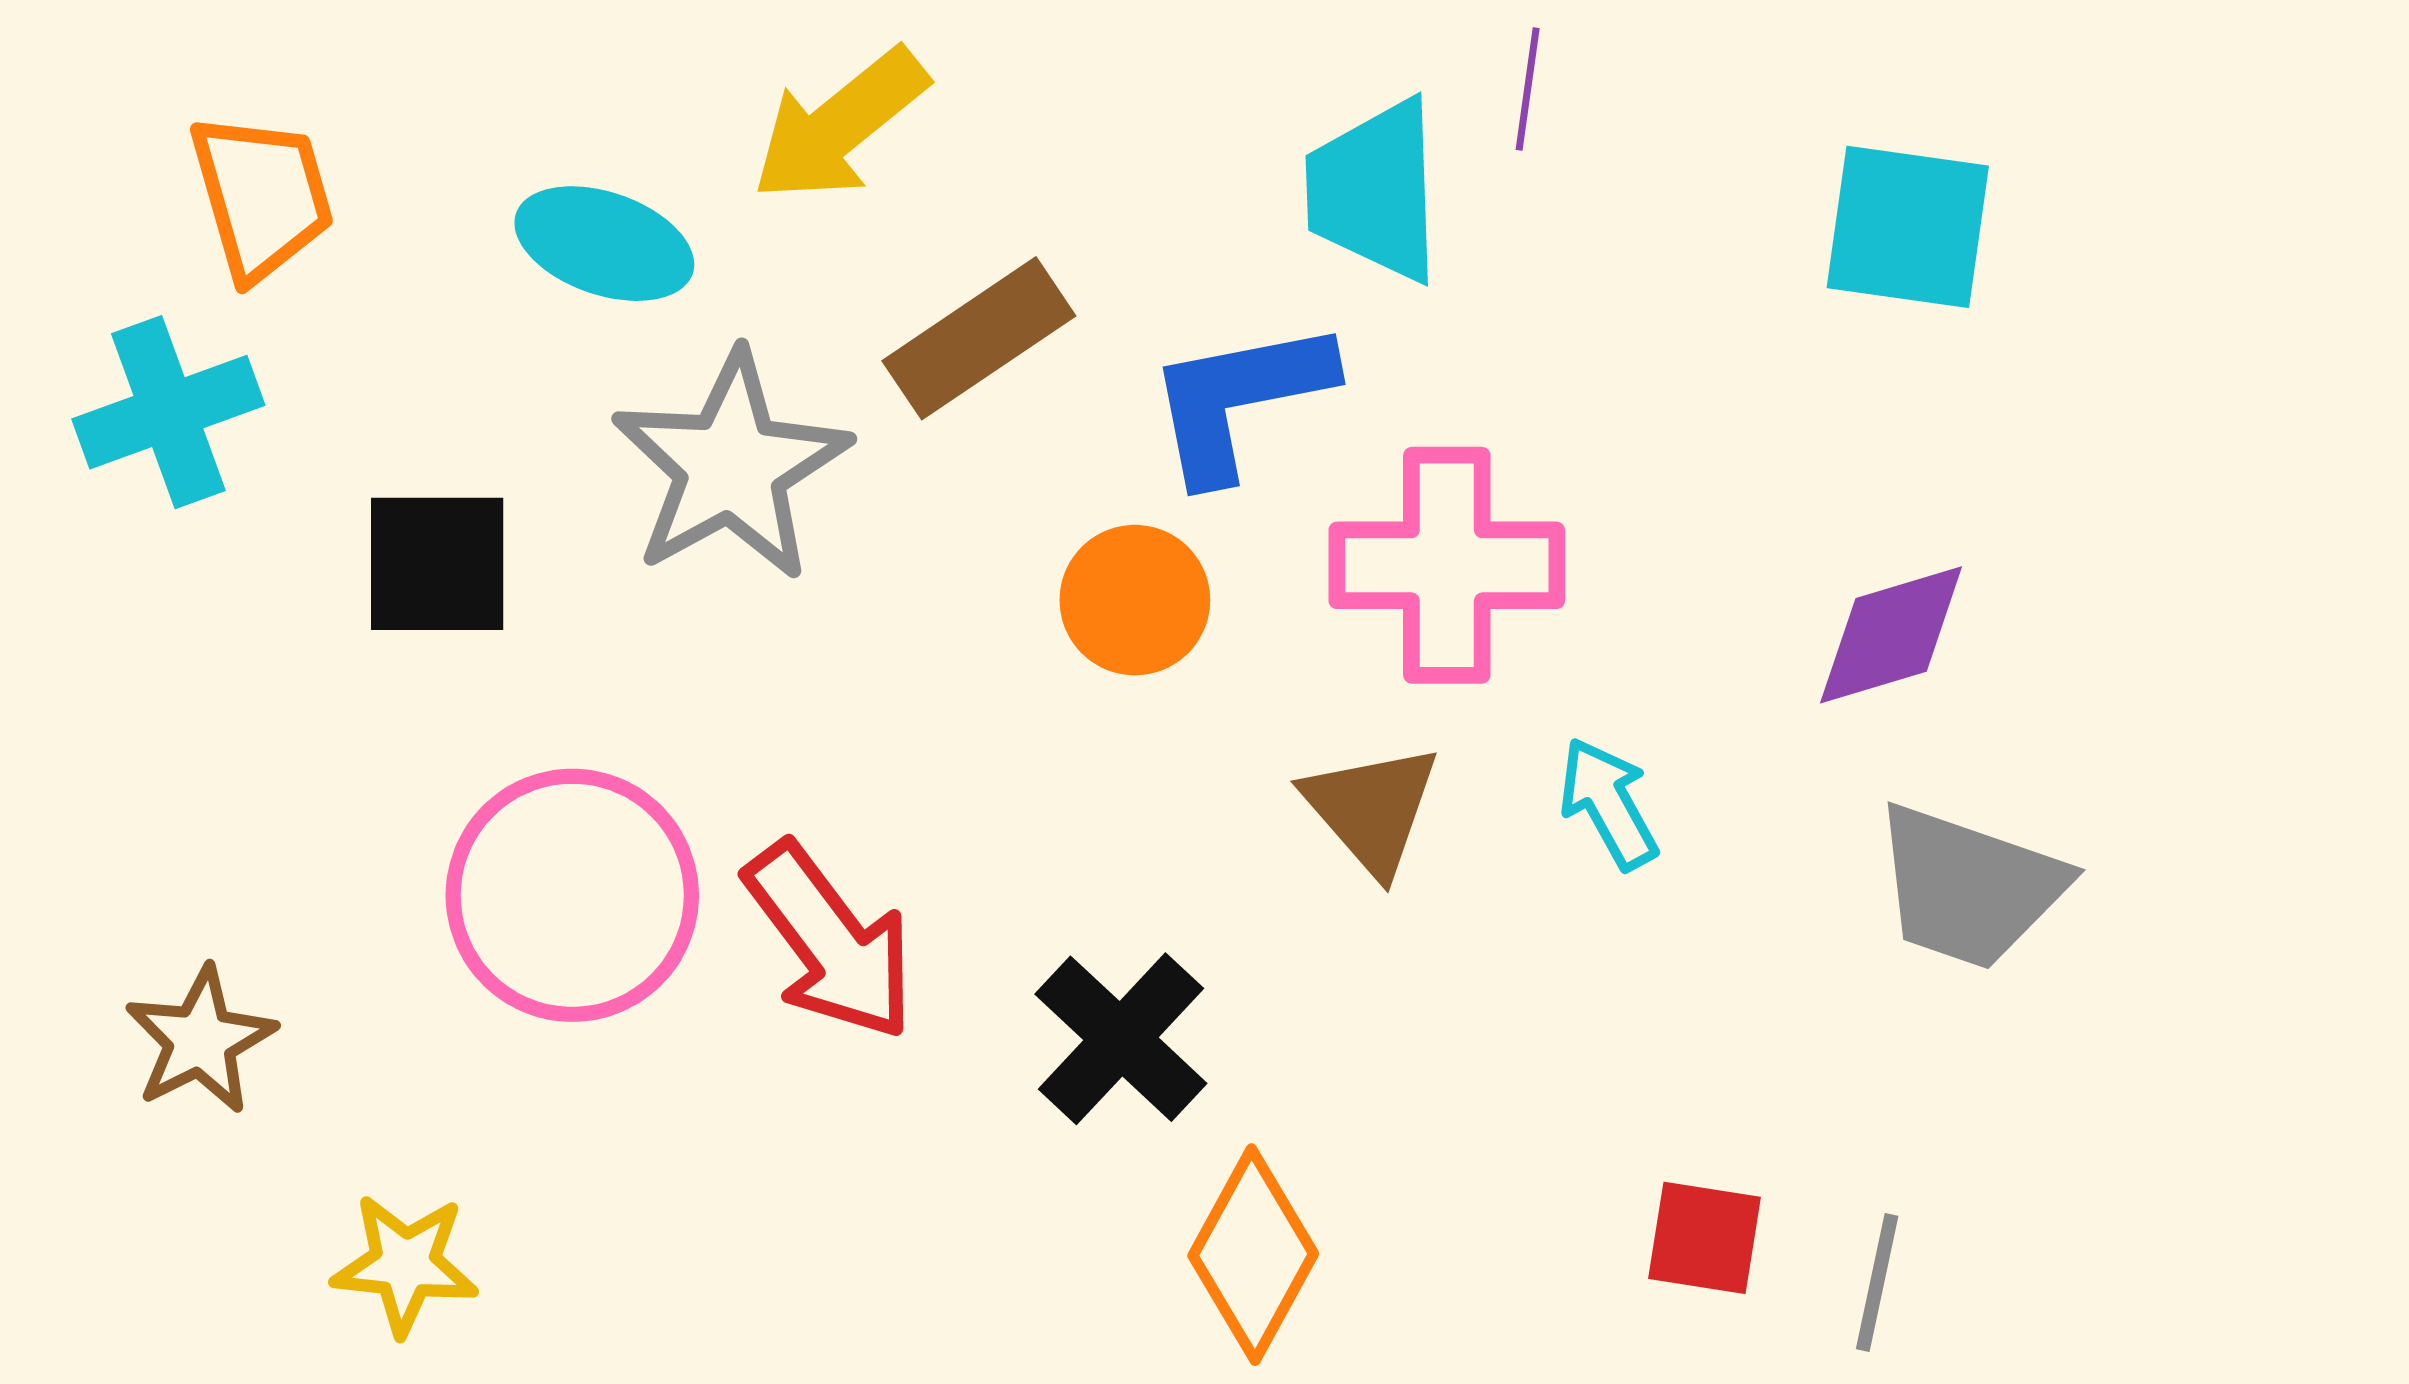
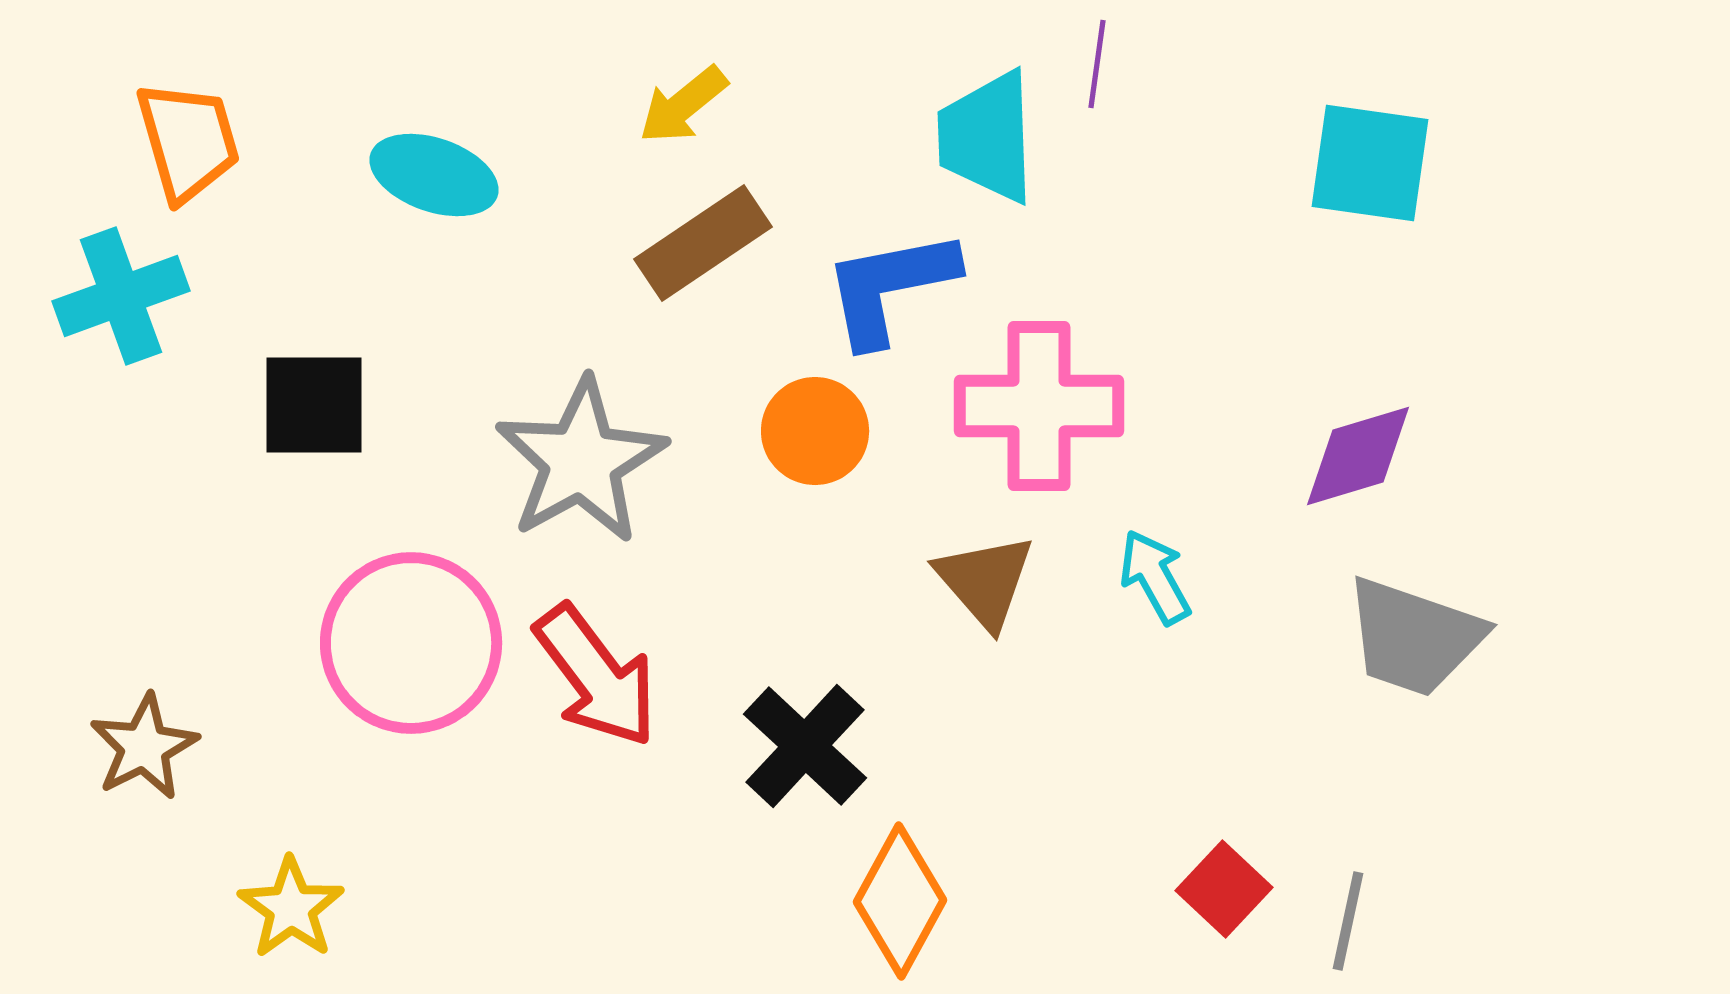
yellow arrow: (840, 125) -> (683, 105), moved, size x0.7
gray star: (731, 466) -> (581, 461), moved
red square: (1704, 1238) -> (1224, 889), turned 34
yellow star: (405, 1264) -> (291, 908), turned 30

